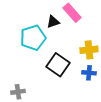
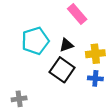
black triangle: (53, 22) -> (66, 45), moved

